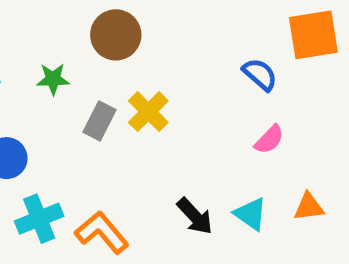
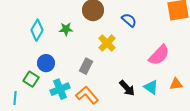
blue semicircle: (260, 74) -> (129, 20), moved
gray rectangle: (100, 121) -> (86, 66), moved
pink semicircle: (269, 140) -> (159, 55), size x1.6

